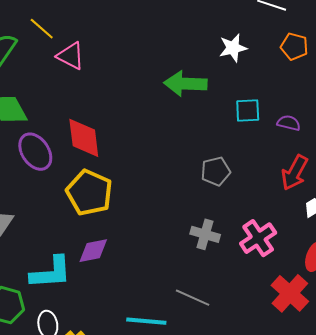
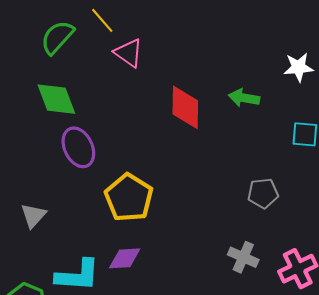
green arrow: (185, 84) -> (244, 98), size x0.7
red diamond: (84, 138) -> (185, 107), moved

